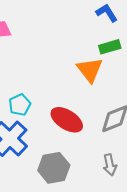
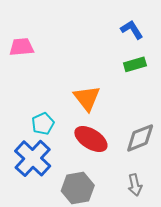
orange triangle: (90, 70) -> (87, 98), moved

